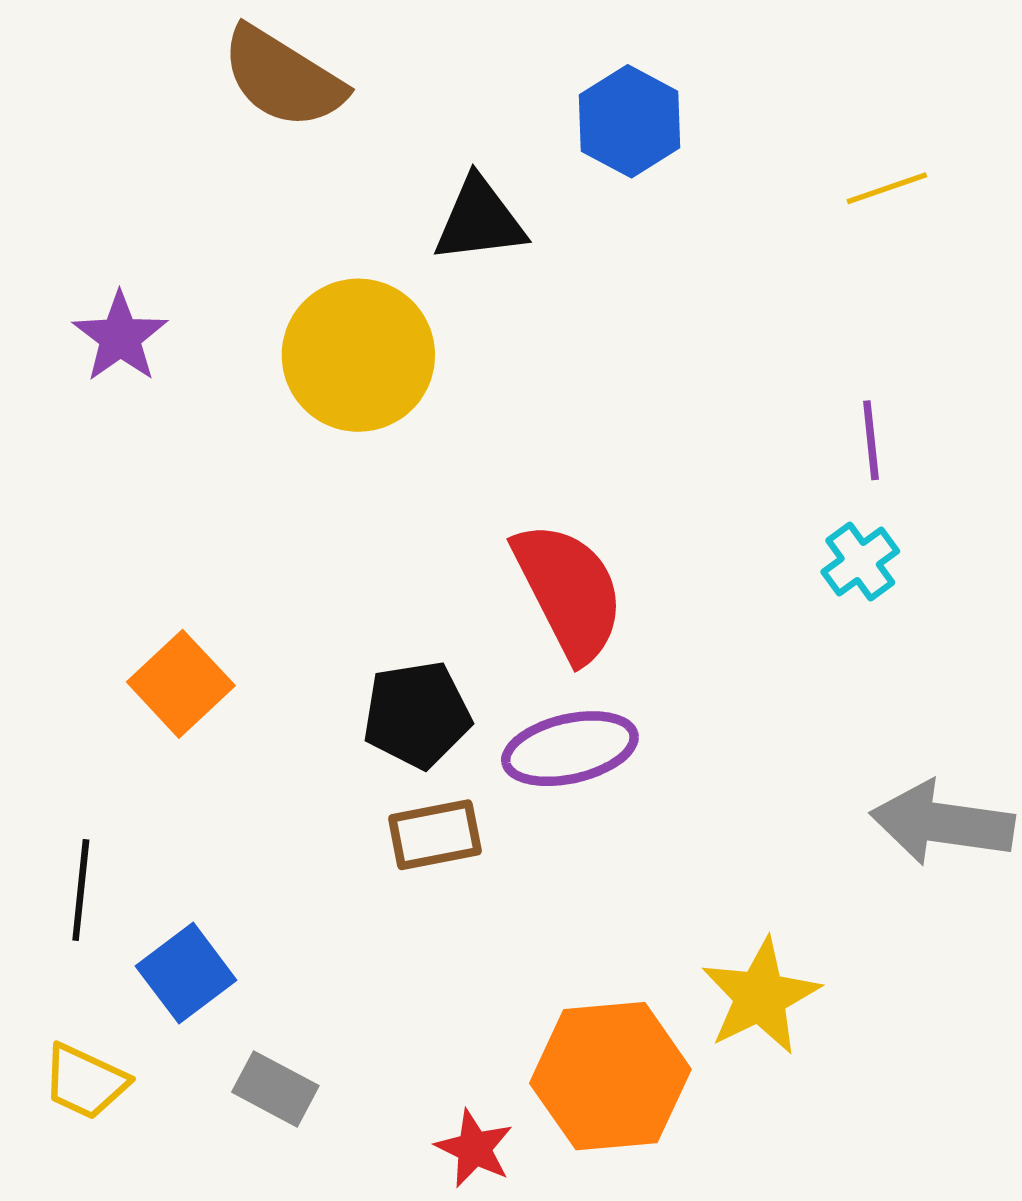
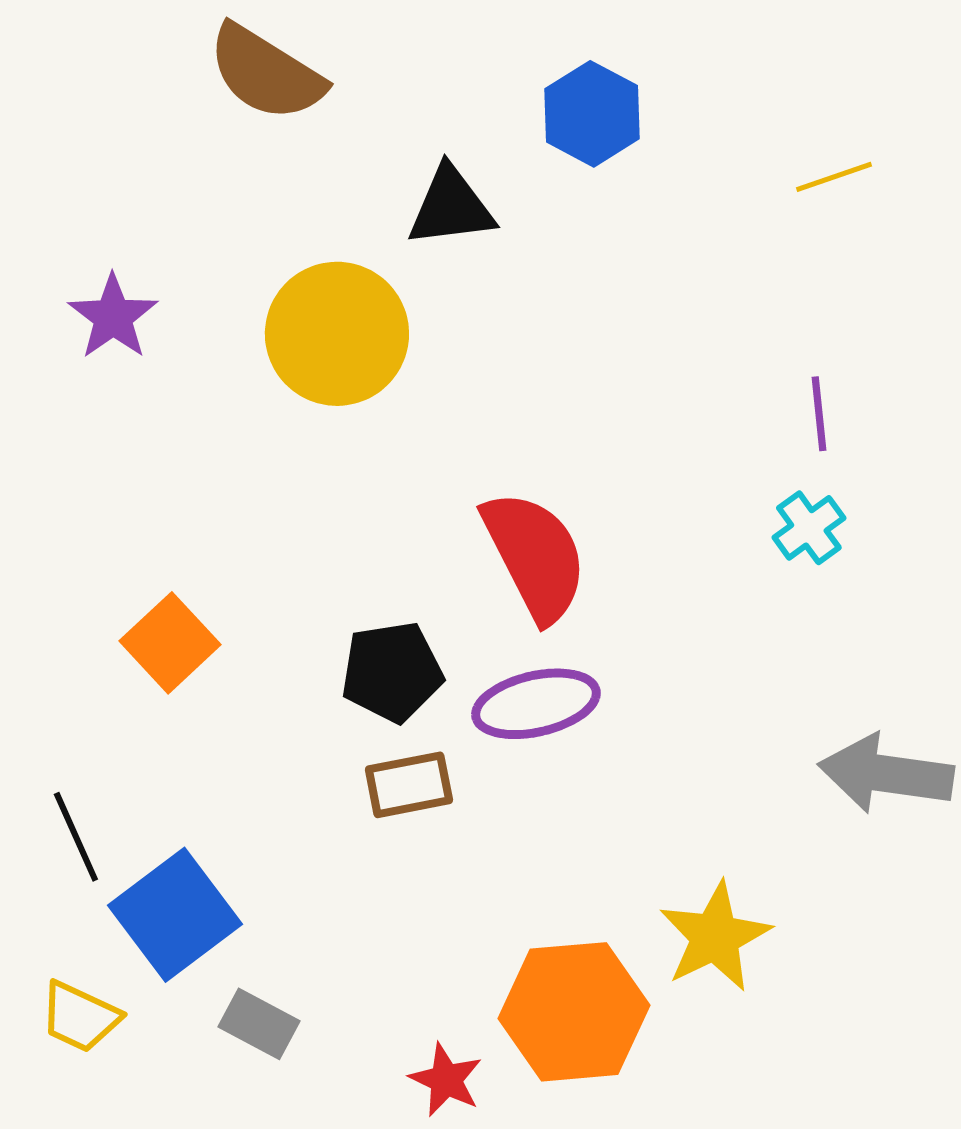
black line: (81, 890) -> (76, 837), turned -30
blue square: (186, 973) -> (175, 915), size x1.4

